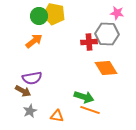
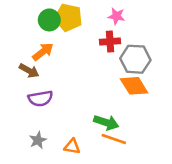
pink star: (117, 13) -> (116, 16), moved
gray hexagon: (107, 34) -> (135, 59), moved
red cross: (89, 42) -> (110, 42), moved
brown arrow: (23, 91) -> (29, 71), moved

